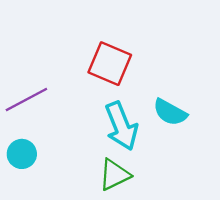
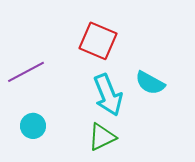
cyan circle: (22, 154) -> (33, 126), moved

